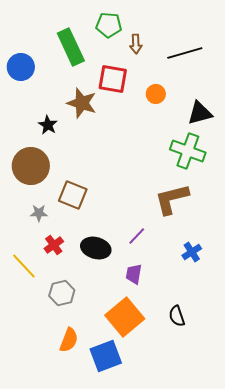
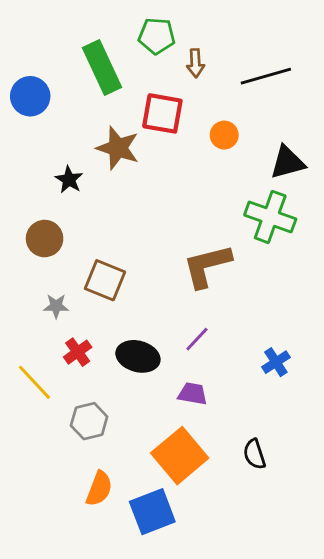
brown circle: (31, 166) -> (45, 239), size x0.7
brown L-shape: (172, 199) -> (207, 266), moved
purple trapezoid: (134, 274) -> (193, 394), turned 90

